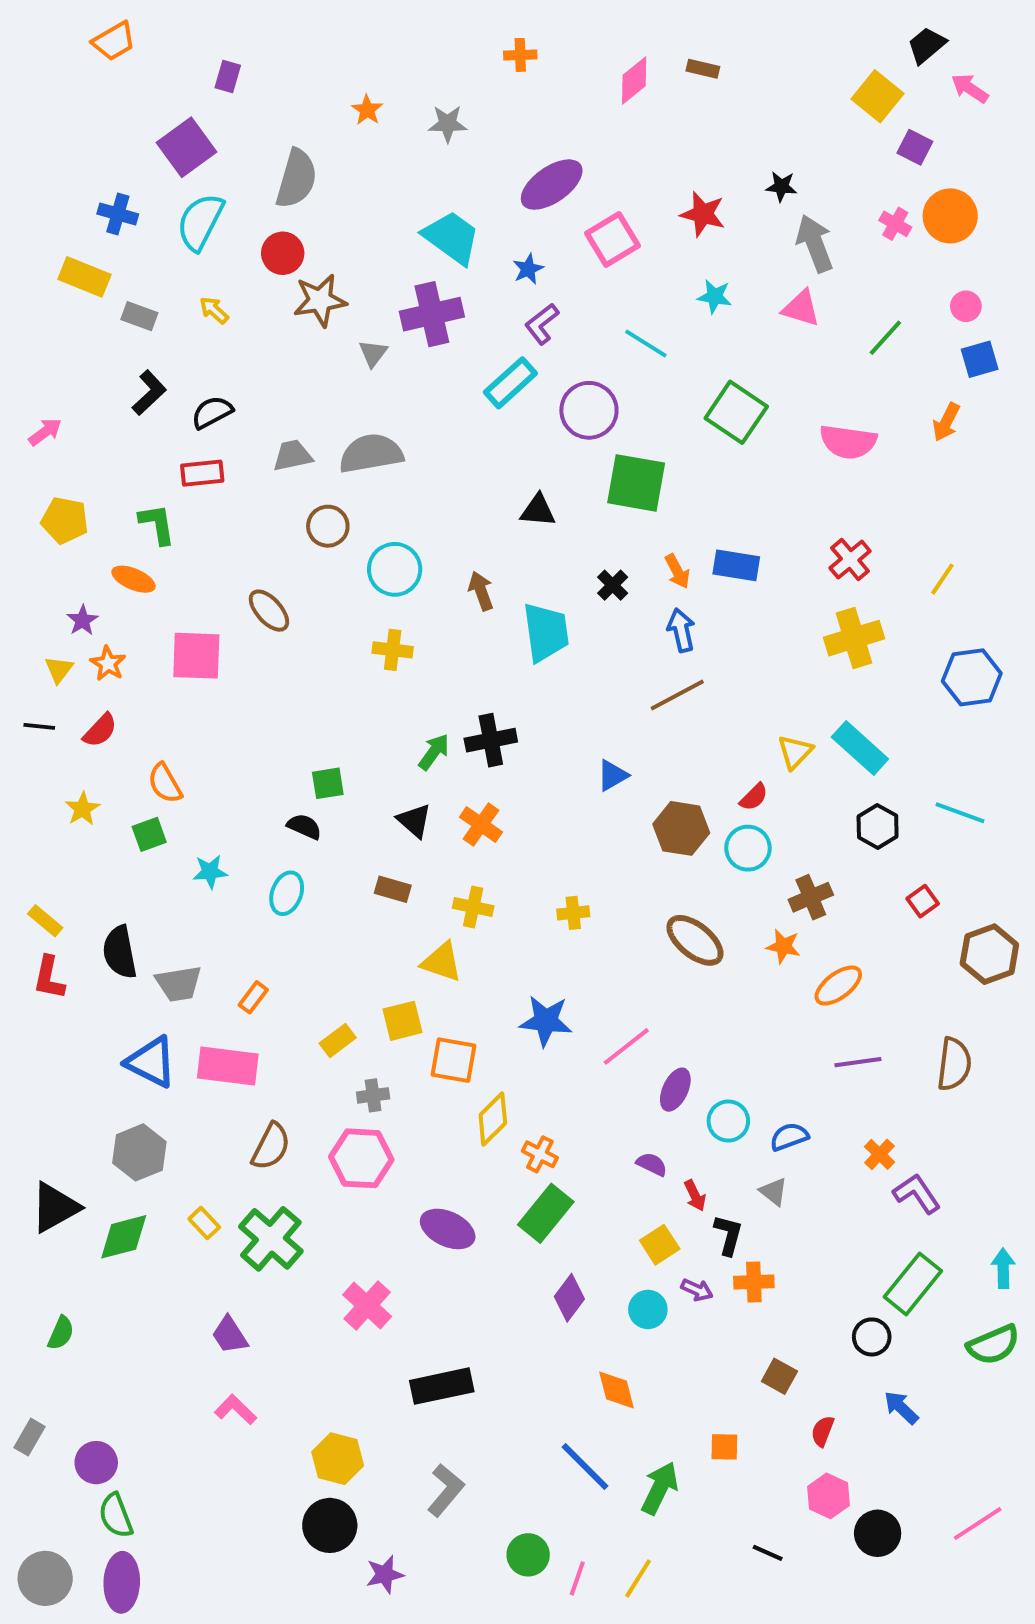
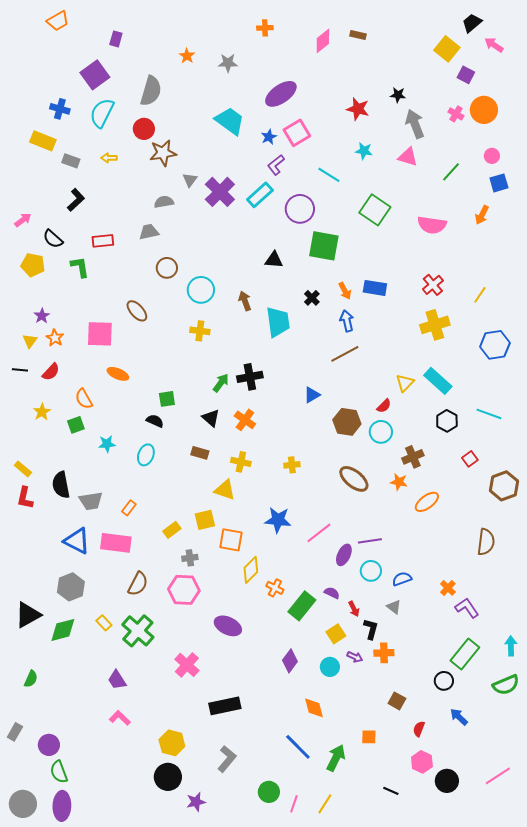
pink square: (613, 240) -> (297, 133), moved
yellow arrow: (214, 310) -> (109, 158), turned -42
purple cross: (432, 314) -> (220, 192), moved, turned -32
black semicircle: (212, 412) -> (53, 239), moved, turned -110
gray semicircle: (371, 454) -> (164, 202), moved, size x0.6
orange ellipse: (133, 579) -> (118, 374), moved
purple line: (858, 1062) -> (370, 541), moved
green rectangle: (546, 1213) -> (302, 606), moved

